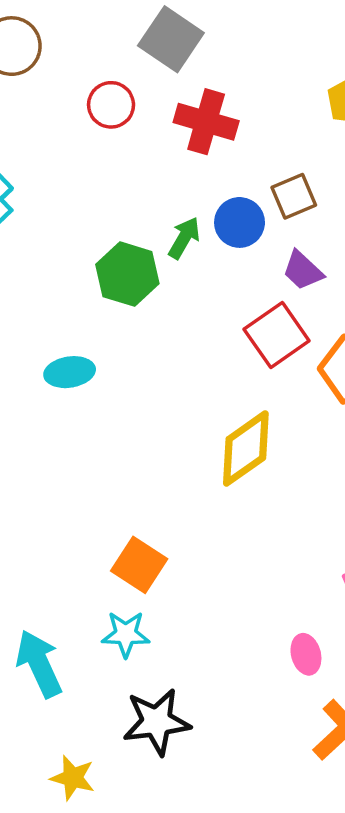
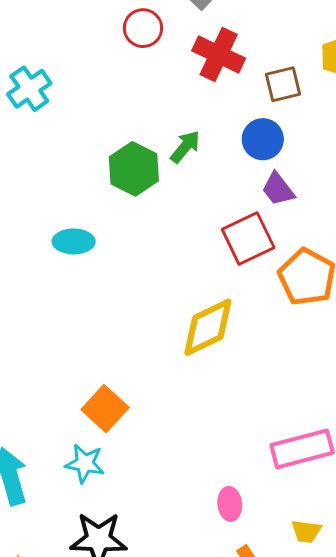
brown square: (294, 196) -> (283, 84), moved
blue circle: (240, 222) -> (263, 139), moved

